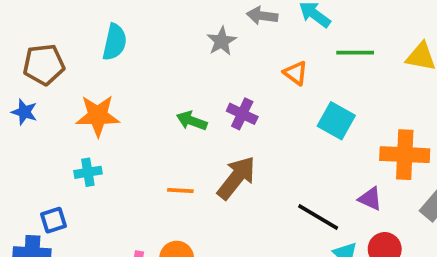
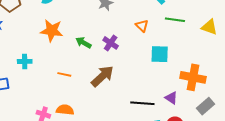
orange star: (98, 116) -> (52, 31), moved
cyan square: (336, 121) -> (160, 54), turned -36
orange line: (180, 191) -> (64, 74), moved
black line: (318, 217) -> (142, 103), turned -35

